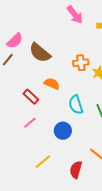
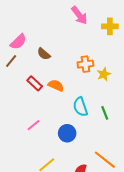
brown semicircle: (40, 53) -> (44, 54), size x0.6
red rectangle: (31, 97) -> (35, 83), moved

